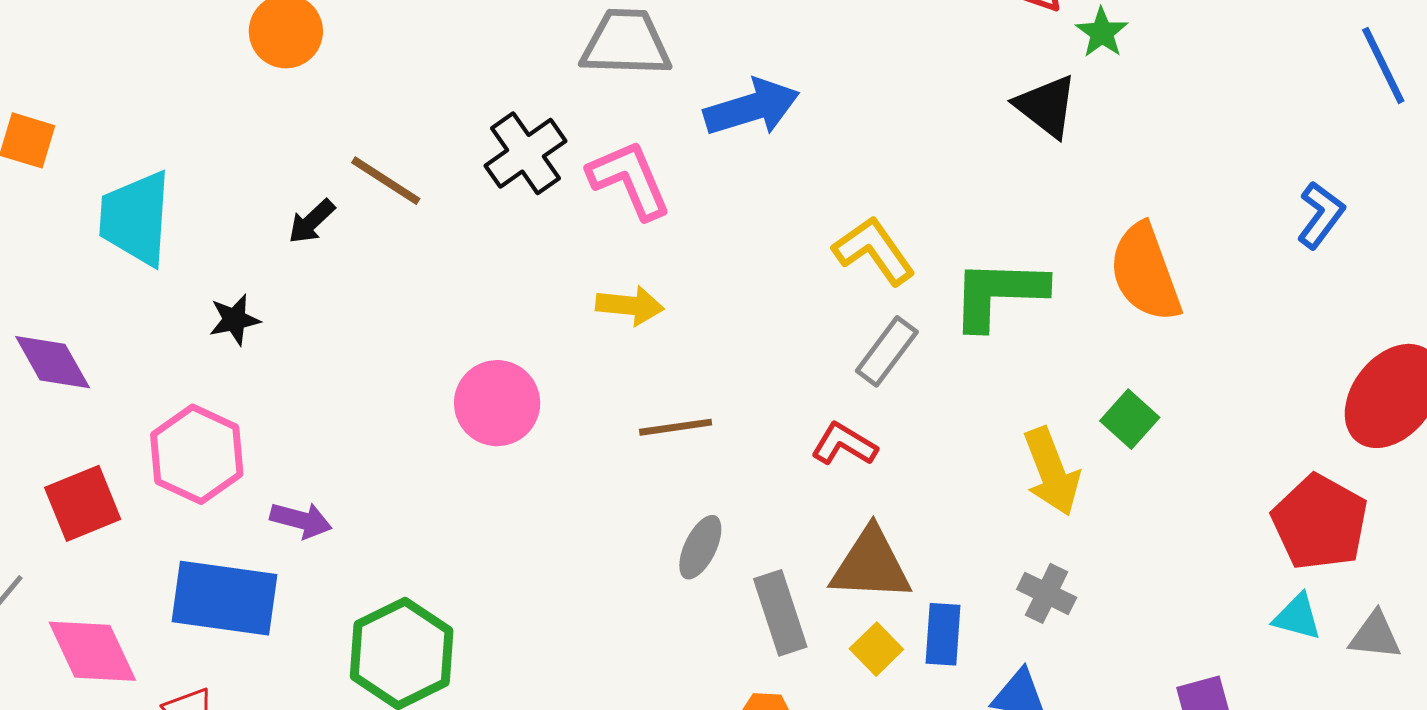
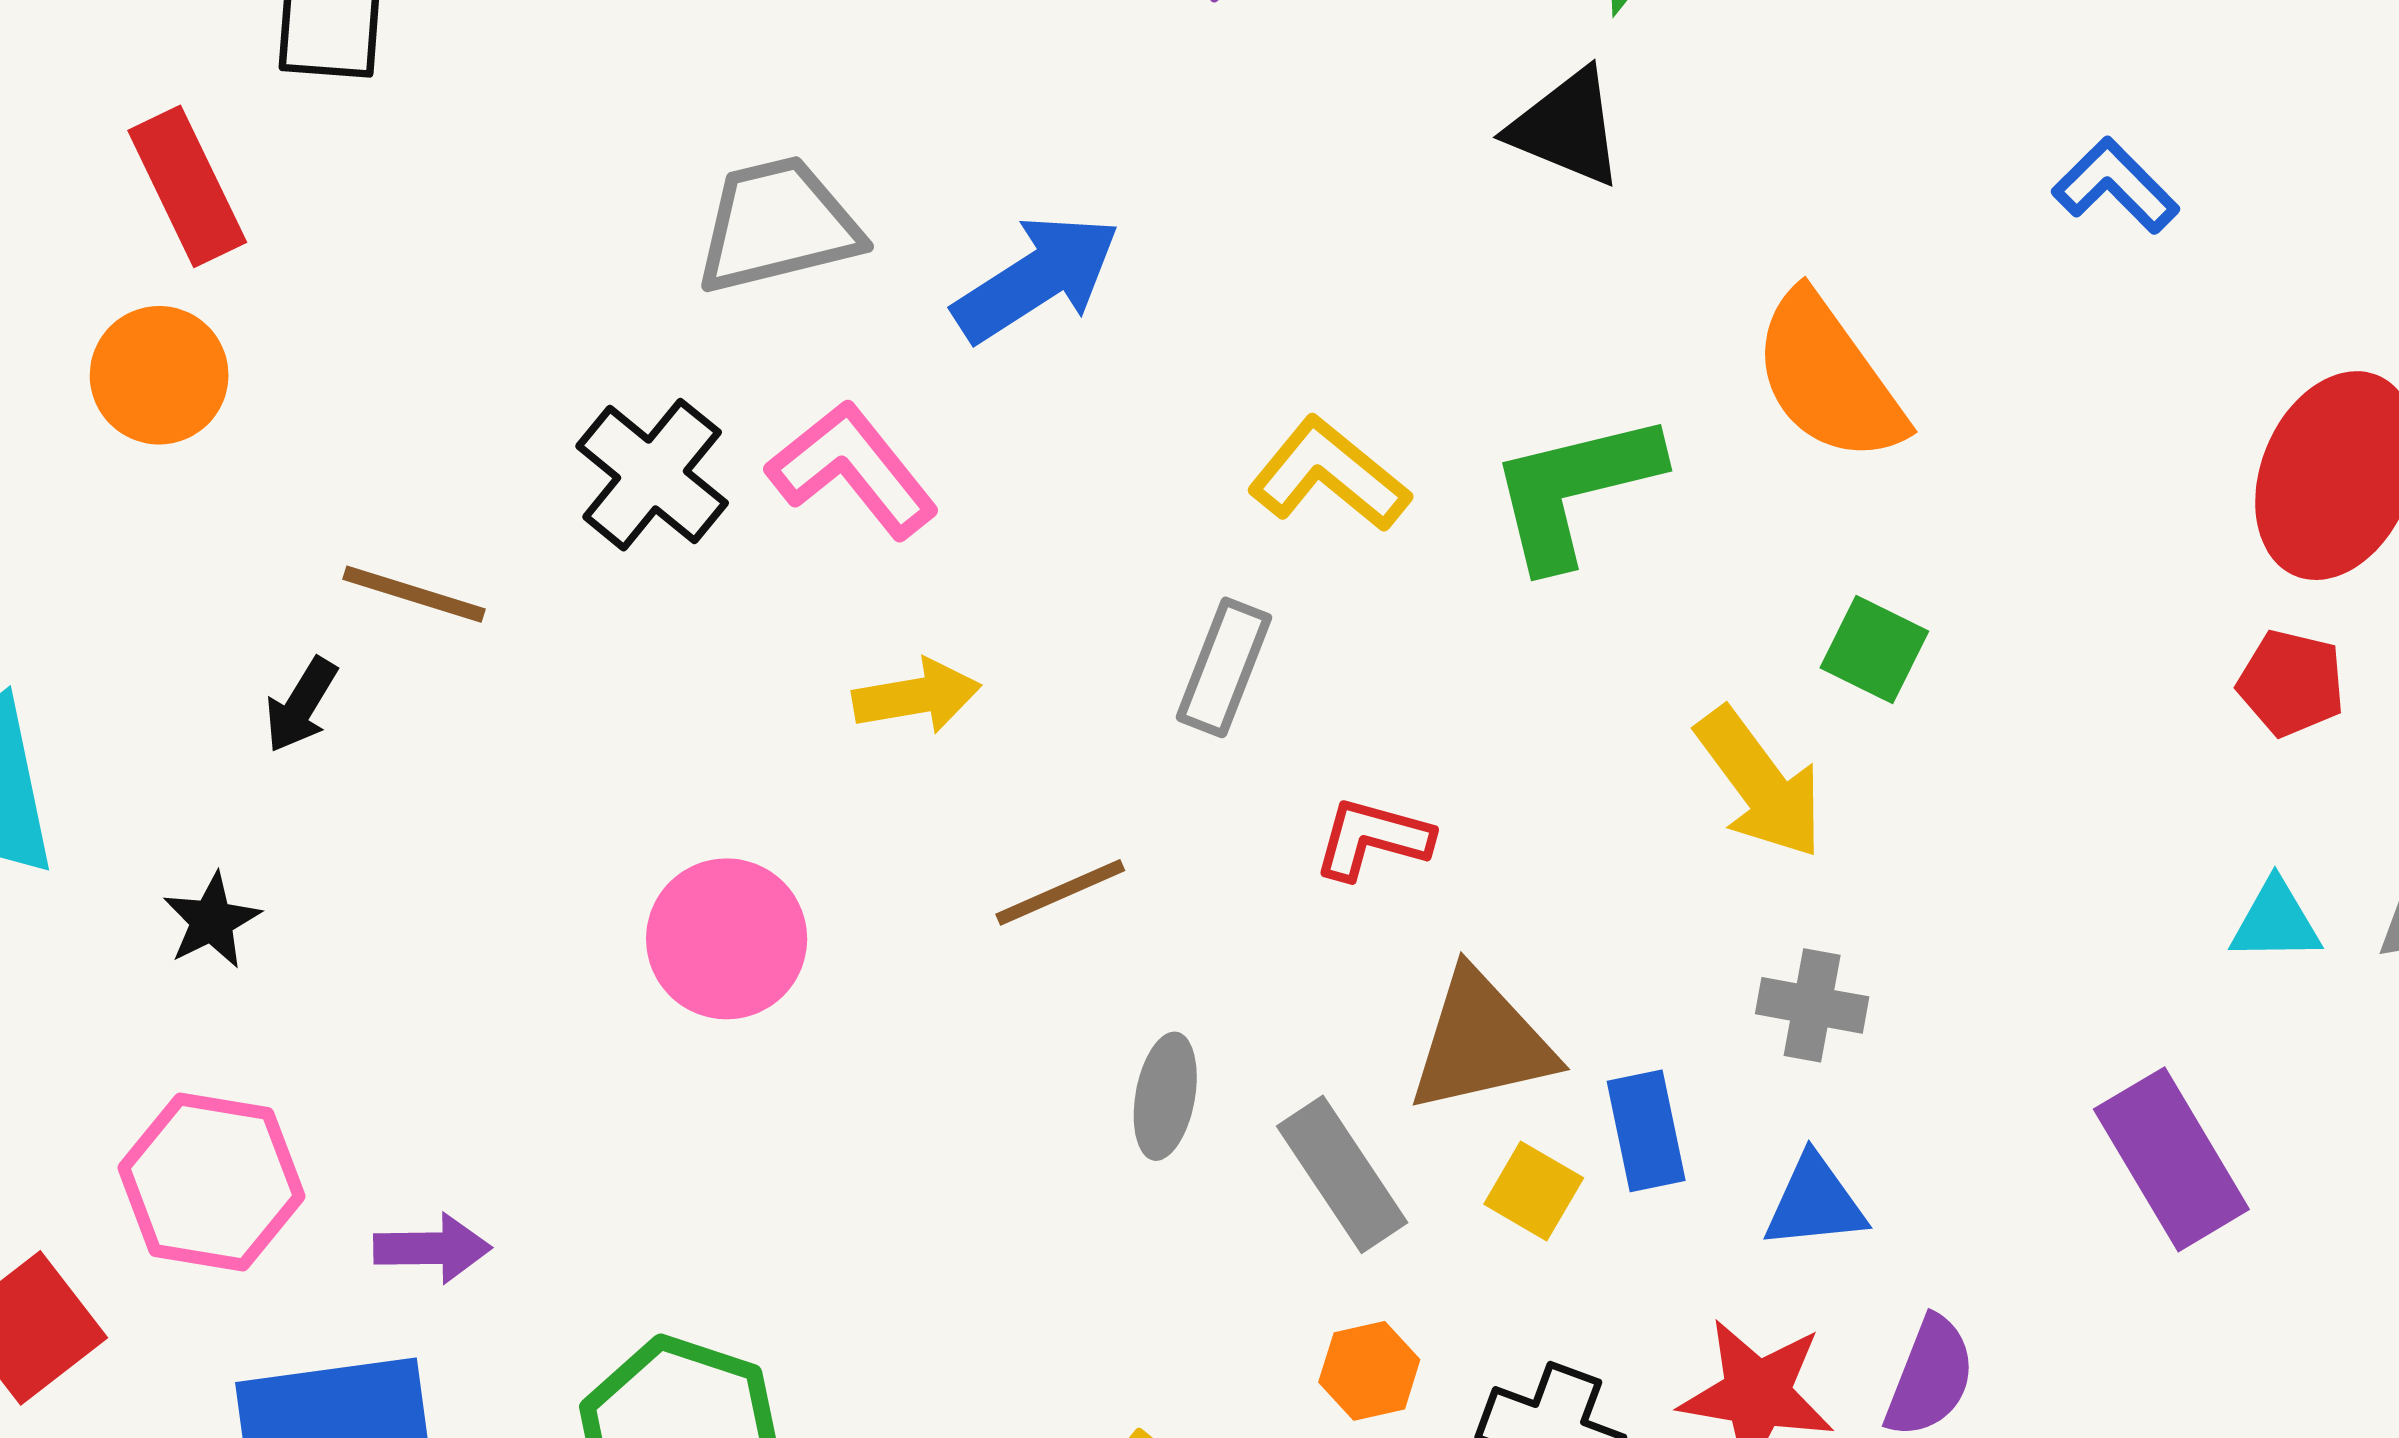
blue L-shape: (1321, 215) -> (2116, 186), turned -66
gray rectangle: (887, 351) -> (1224, 667), moved
red pentagon: (1320, 522) -> (2291, 683), moved, size x0.6

